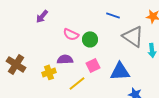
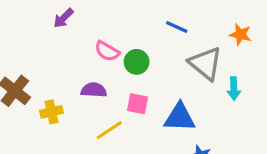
pink square: (93, 65) -> (137, 104), turned 32
yellow cross: (49, 72) -> (52, 112), moved

